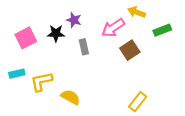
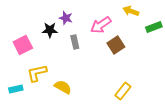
yellow arrow: (137, 12) -> (131, 11), moved
green rectangle: (162, 30) -> (154, 27), moved
pink square: (26, 38) -> (23, 45), moved
cyan rectangle: (17, 74) -> (16, 89), moved

